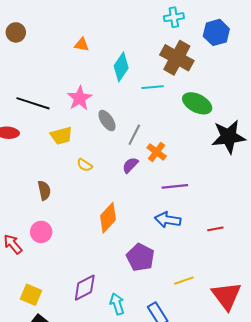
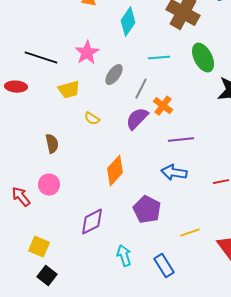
cyan line: (153, 87) -> (159, 58), moved
green ellipse: (197, 103) -> (203, 58), turned 36
gray ellipse: (107, 121) -> (114, 75), turned 70
purple semicircle: (130, 165) -> (137, 119), size x1.4
purple diamond: (85, 288) -> (92, 222), moved

